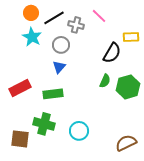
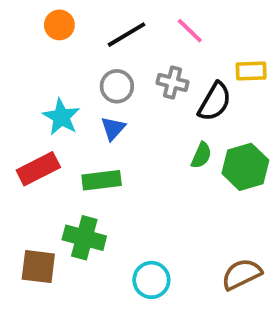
black line: (54, 18) -> (126, 35), moved
gray cross: (76, 25) -> (173, 82), moved
cyan star: (32, 37) -> (61, 117), moved
cyan circle: (79, 131) -> (151, 280), moved

